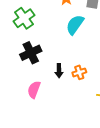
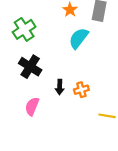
black cross: (31, 53) -> (30, 67), turned -35

